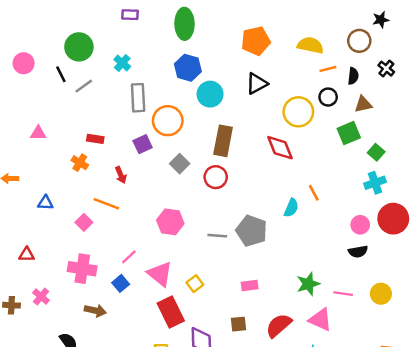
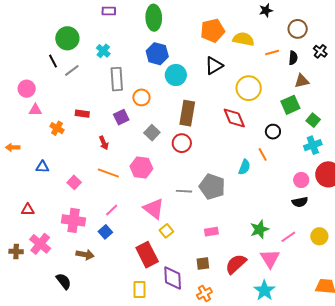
black star: (381, 20) -> (266, 10), moved
yellow semicircle: (310, 45) -> (243, 39), moved
pink circle: (24, 63) -> (27, 89), moved
black circle: (328, 97) -> (273, 132), moved
orange circle: (168, 121) -> (141, 97), size x0.7
orange cross: (80, 163) -> (57, 128), moved
orange line: (106, 204) -> (108, 173), moved
pink hexagon: (170, 222) -> (141, 167), moved
pink triangle: (160, 274) -> (154, 209), moved
pink line: (343, 294) -> (288, 237), turned -42
pink cross: (41, 296) -> (40, 244), size x1.5
pink triangle: (320, 320) -> (270, 259), turned 35

